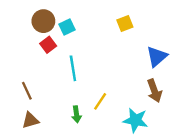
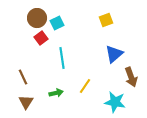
blue triangle: (157, 57) -> (114, 54), moved
green arrow: (76, 114) -> (56, 93), moved, turned -96
brown triangle: (30, 120) -> (26, 102), turned -42

